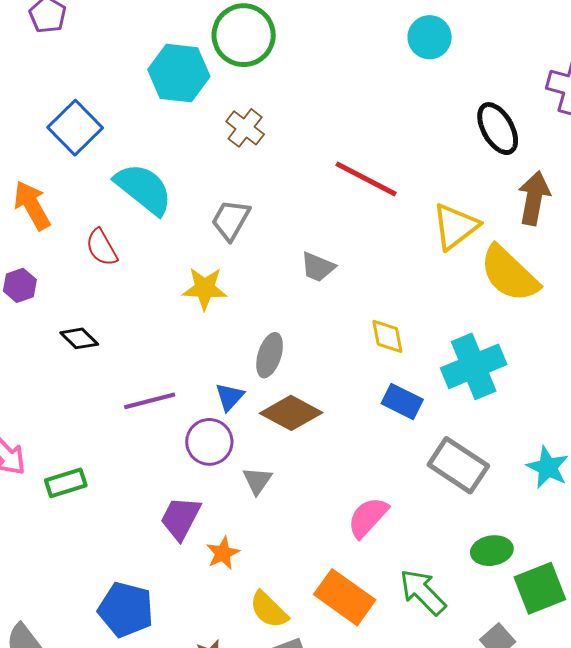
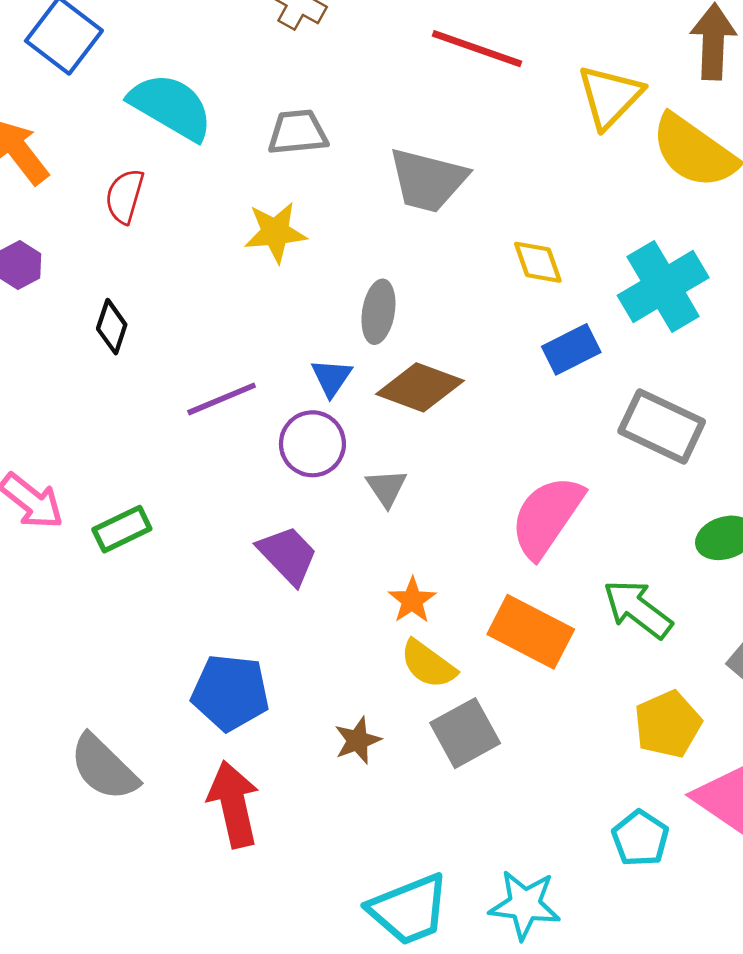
gray trapezoid: (231, 220) -> (298, 132), turned 63
red semicircle: (102, 247) -> (125, 196), turned 54
gray trapezoid: (318, 267) -> (428, 180), size x1.6
black diamond: (79, 338) -> (112, 327), turned 72
blue rectangle: (402, 401) -> (571, 349), turned -45
pink semicircle: (368, 517) -> (547, 517), size x1.4
purple trapezoid: (181, 518) -> (288, 555), turned 117
orange star: (223, 553) -> (412, 600), moved

